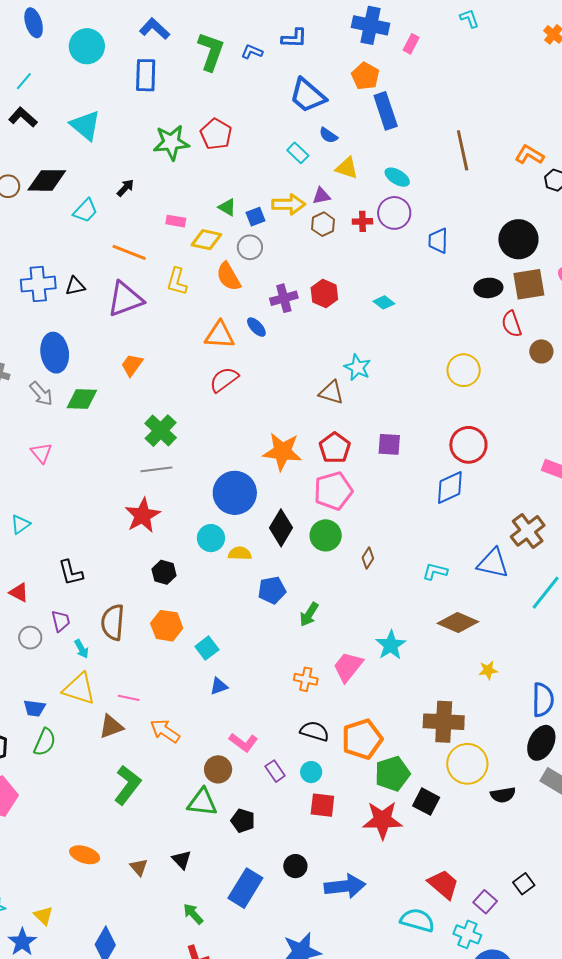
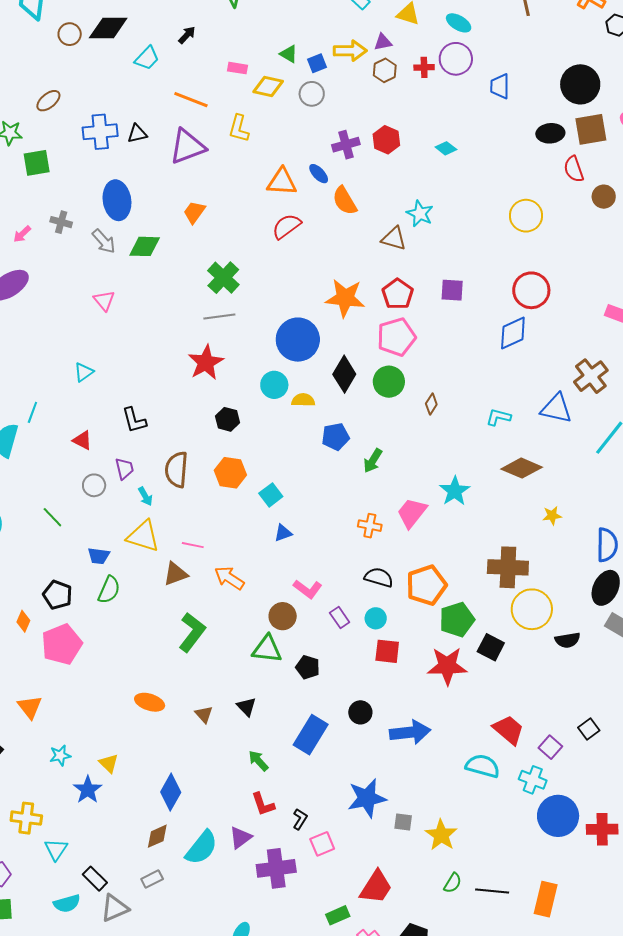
orange semicircle: (228, 277) -> (345, 201), moved

